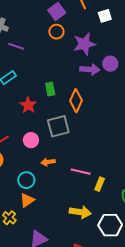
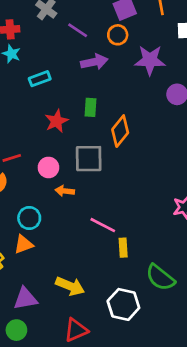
purple line: (16, 46) -> (78, 30), moved
purple arrow: (90, 69) -> (94, 62), moved, turned -30
orange arrow: (48, 162) -> (65, 191), moved
yellow rectangle: (100, 184) -> (123, 248), turned -40
yellow arrow: (80, 212) -> (70, 286), moved

